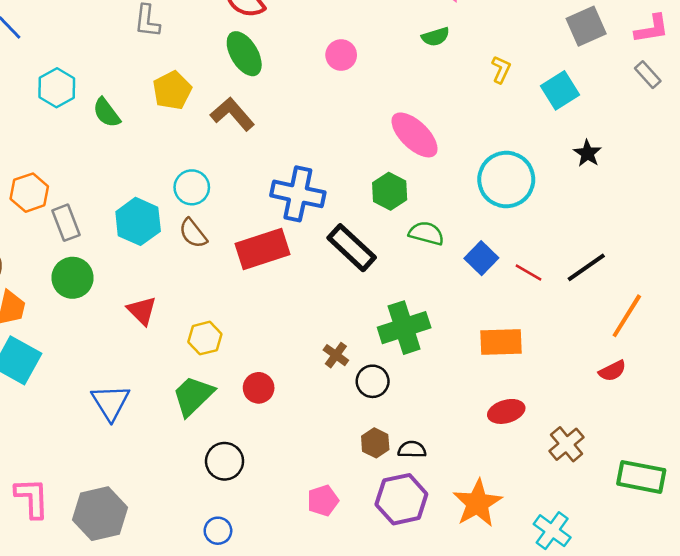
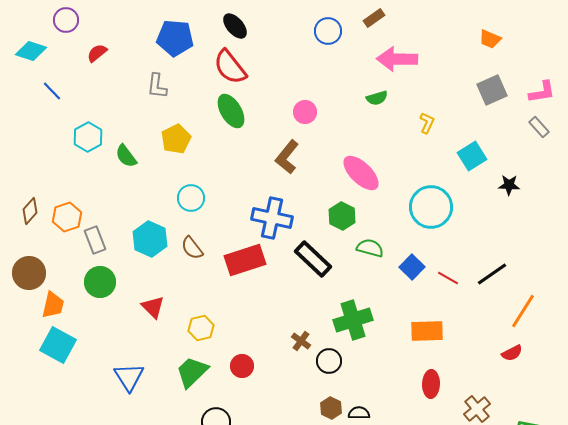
cyan square: (560, 90) -> (472, 156), moved
brown L-shape: (232, 114) -> (287, 157), moved, turned -100
black star: (587, 153) -> (509, 185), moved, turned -30
cyan circle: (192, 187) -> (191, 198), moved
red ellipse: (506, 411) -> (431, 384), turned -72

